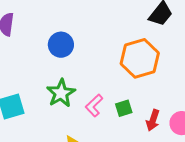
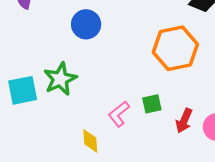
green star: (61, 93) -> (60, 79), moved
pink L-shape: (94, 106) -> (119, 114), moved

